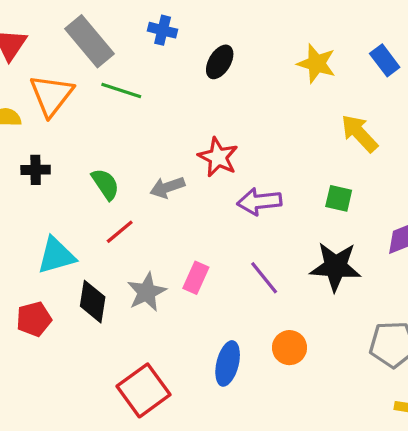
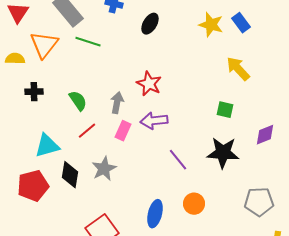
blue rectangle: (385, 60) -> (241, 23), moved
gray arrow: (167, 187) -> (117, 103), turned 120
purple arrow: (259, 202) -> (154, 121), moved
pink rectangle: (196, 278) -> (123, 131), moved
red pentagon: (34, 319) -> (33, 186), size x1.4

